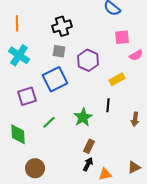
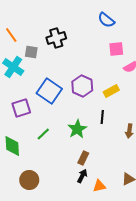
orange line: (17, 23) -> (11, 35), turned -35
gray square: (59, 51) -> (31, 52), moved
purple hexagon: (88, 60) -> (82, 86), moved
blue square: (55, 79) -> (49, 91), turned -30

